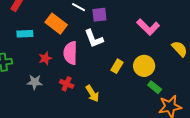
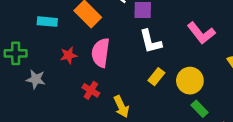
white L-shape: (94, 39) -> (150, 42), moved
gray star: (35, 82) -> (36, 79), moved

